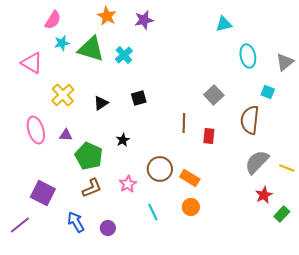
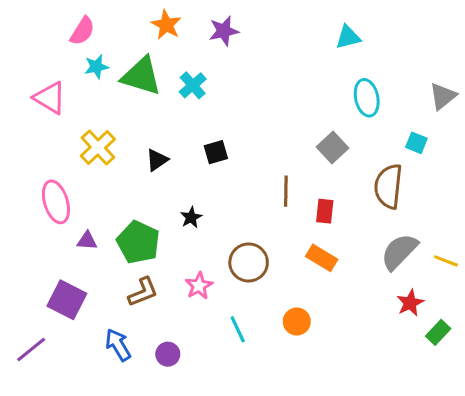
cyan ellipse: (248, 56) -> (367, 98), moved
purple triangle: (66, 135) -> (87, 241), moved
orange rectangle: (190, 178) -> (322, 258), moved

